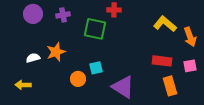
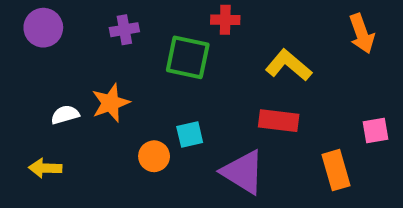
purple circle: (33, 14) -> (43, 28), moved
yellow L-shape: (165, 24) -> (289, 65), moved
orange arrow: (190, 37) -> (362, 34), moved
red rectangle: (162, 61) -> (279, 121), moved

